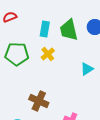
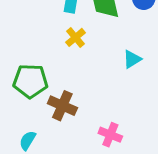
green pentagon: (17, 54) -> (30, 81), moved

